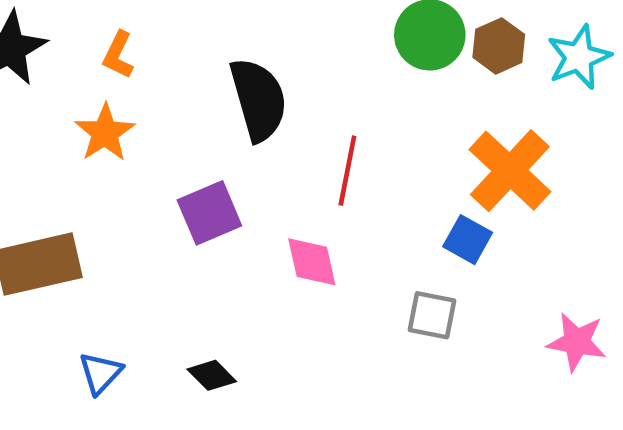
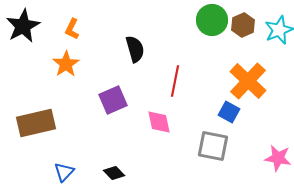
black semicircle: (258, 99) -> (135, 49), size x0.7
gray square: (432, 315) -> (213, 146), size x1.4

